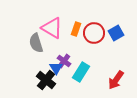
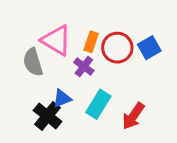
purple cross: (64, 61) -> (84, 67), moved
blue triangle: (56, 68) -> (62, 99), turned 40
red arrow: (116, 80) -> (133, 116), moved

